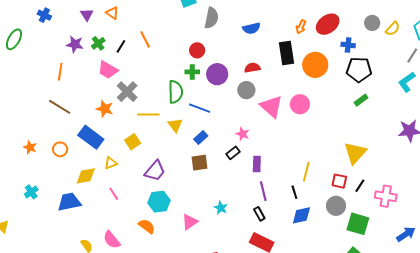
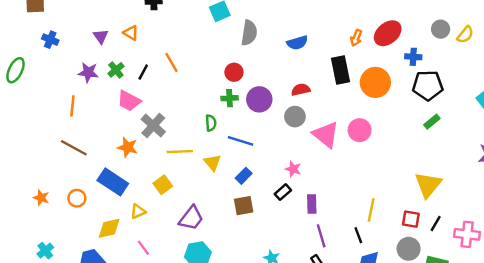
green semicircle: (176, 92) -> (211, 123), size x0.6

